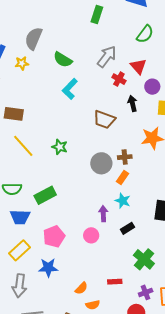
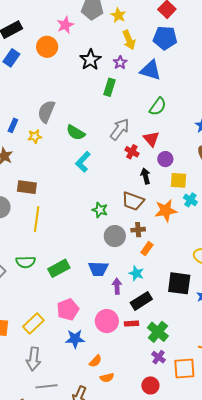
brown trapezoid: (104, 119) -> (133, 201), moved
yellow line: (23, 146) -> (37, 219), turned 50
green star: (60, 147) -> (100, 210), moved
orange rectangle: (123, 178) -> (147, 249), moved
blue trapezoid: (20, 217) -> (98, 269), moved
black rectangle: (128, 228) -> (141, 301), size x1.5
pink circle: (91, 235) -> (107, 321), moved, size x1.5
blue star: (48, 268) -> (75, 339), moved
red rectangle: (115, 282) -> (131, 324), moved
purple cross: (146, 292) -> (158, 357), moved, turned -32

